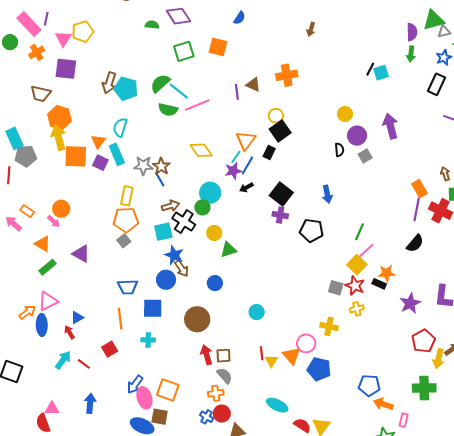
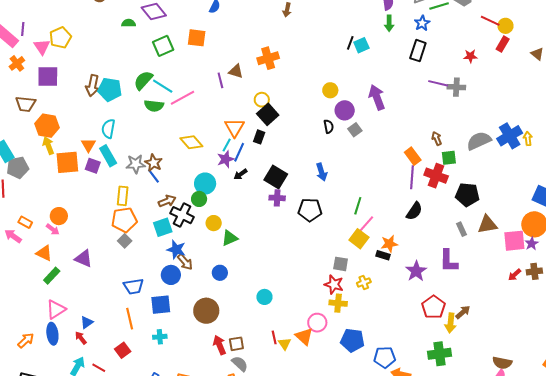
yellow arrow: (59, 138) -> (48, 146), size x0.7
red star: (355, 286) -> (334, 284), moved
orange arrow: (27, 312) -> (26, 340), moved
blue pentagon: (319, 369) -> (352, 340), moved

